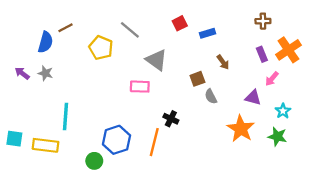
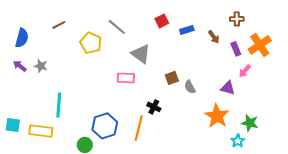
blue semicircle: (45, 42) -> (22, 38), moved
brown arrow: (223, 62) -> (214, 37), moved
brown square: (197, 79) -> (172, 78), moved
cyan star: (283, 111) -> (238, 141), moved

